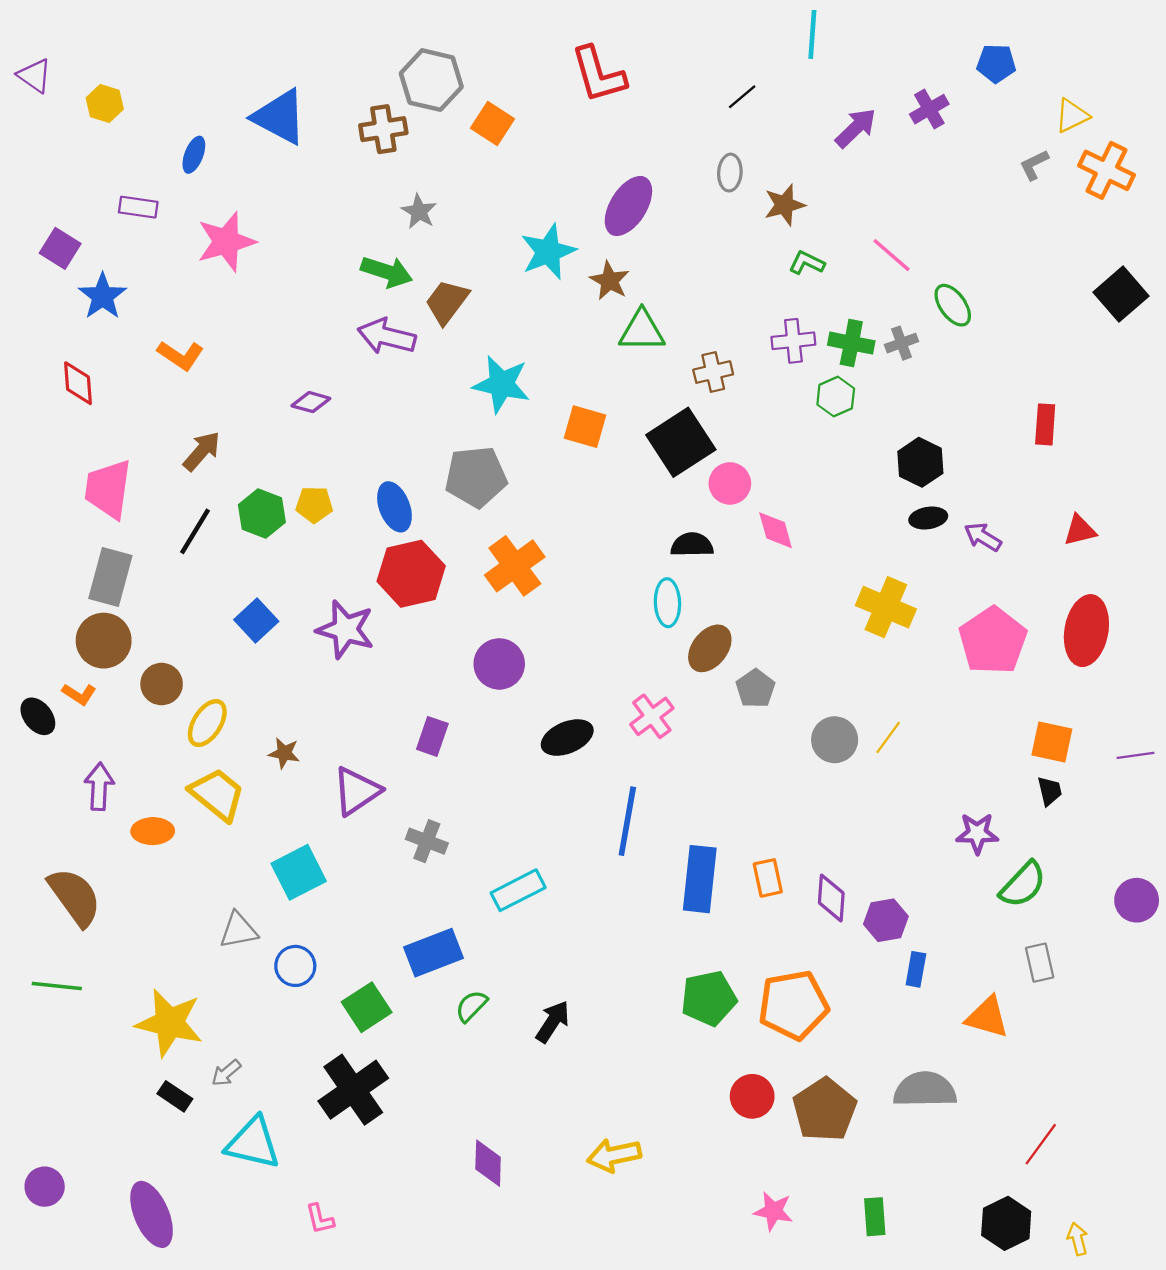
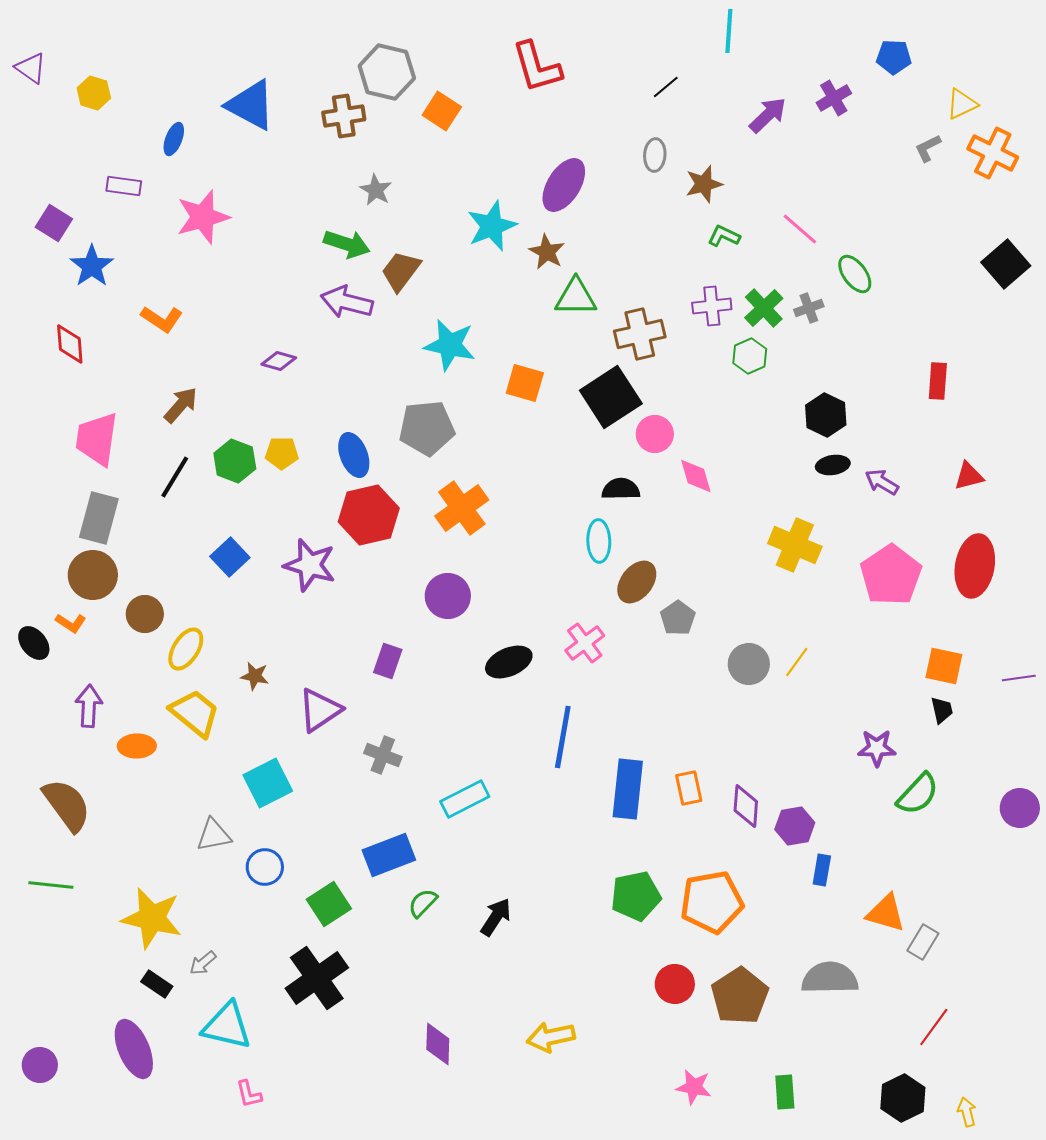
green cross: (851, 343) -> (764, 308), turned 36
brown cross: (713, 372) -> (640, 334), size x1.4
gray rectangle: (1040, 963) -> (923, 942), moved, turned 44
purple ellipse: (152, 1214) -> (134, 1049), moved
pink L-shape: (320, 1219) -> (249, 1094), moved

